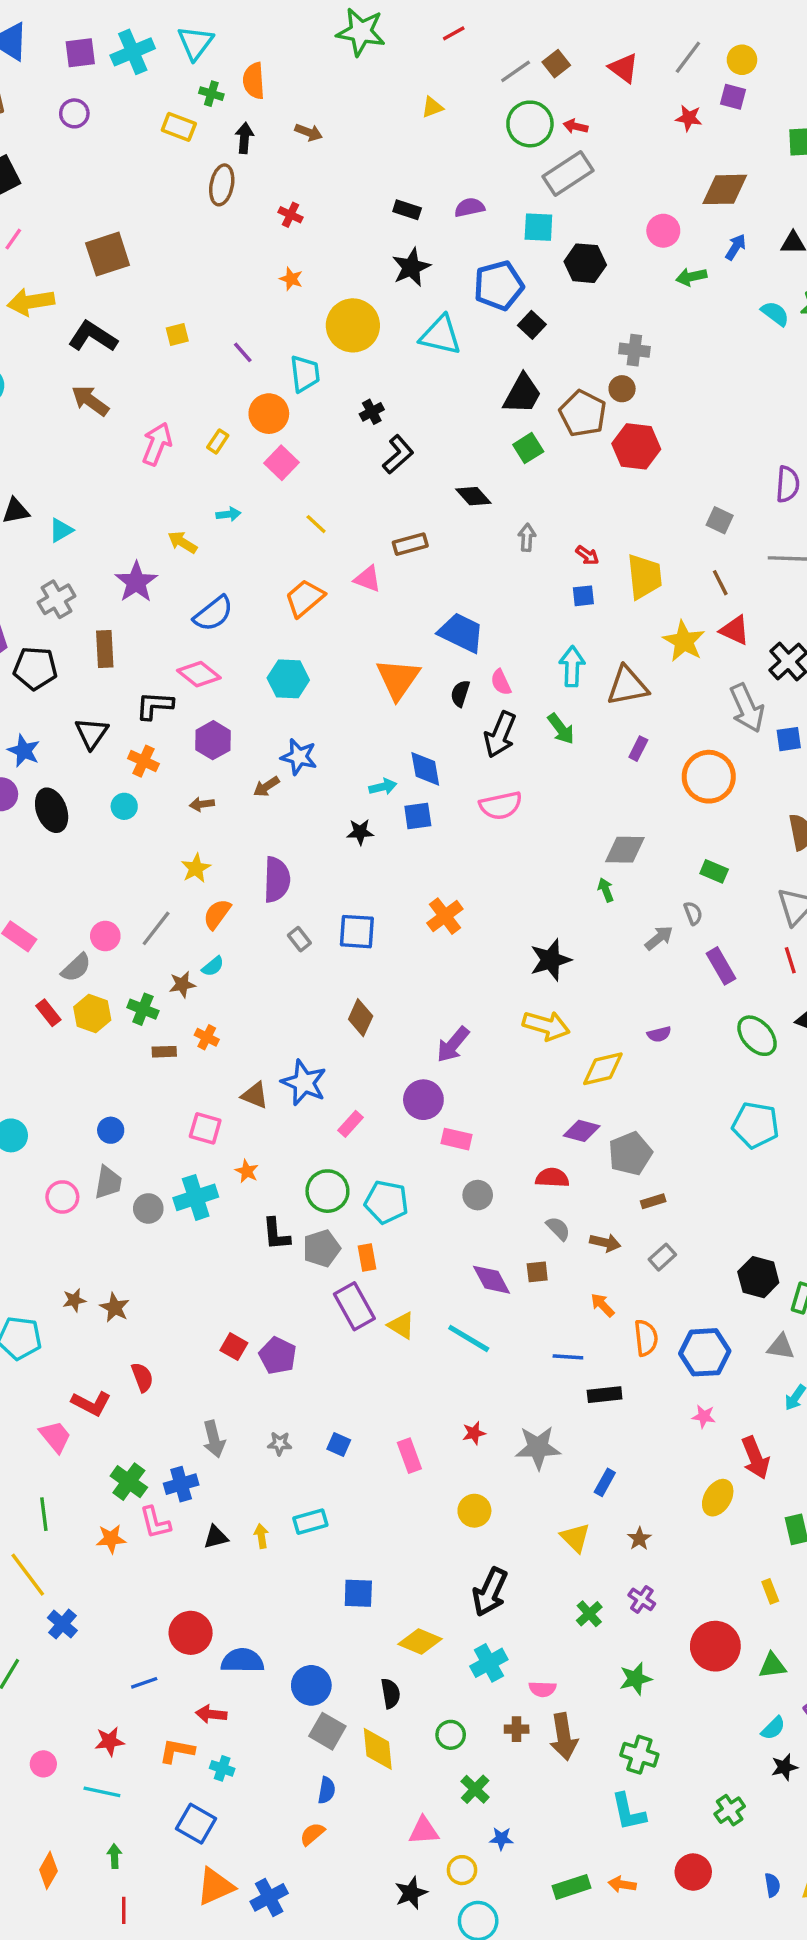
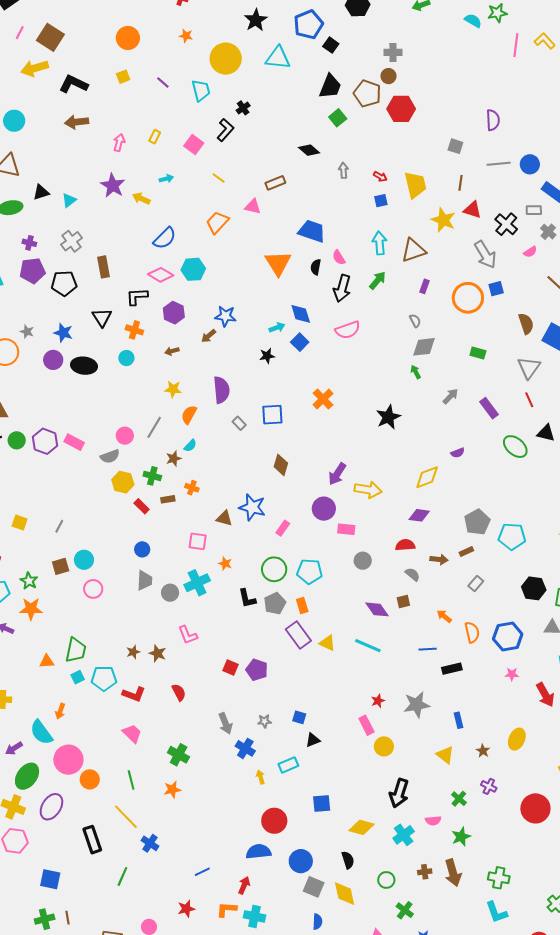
brown square: (108, 254) -> (50, 37), moved, turned -32
brown arrow: (90, 401) -> (77, 122), turned -35
orange circle: (269, 414) -> (128, 38), moved
pink arrow: (157, 444) -> (119, 143), size x0.7
black L-shape: (398, 454) -> (225, 130), moved
purple star: (136, 582) -> (113, 185), moved
brown line: (720, 583) -> (460, 183), turned 42
cyan hexagon: (288, 679) -> (193, 269), moved
green arrow: (561, 729) -> (378, 280), turned -96
blue square: (789, 739) -> (496, 289), moved
black ellipse: (52, 810) -> (84, 366), turned -55
blue square: (418, 816) -> (300, 342), turned -30
yellow star: (196, 868) -> (173, 389), turned -30
gray semicircle: (693, 913) -> (415, 321), moved
gray semicircle: (76, 968) -> (110, 456), turned 30
red rectangle: (48, 1013) -> (142, 506), moved
yellow arrow: (546, 1026) -> (368, 490), moved
cyan pentagon: (756, 1125) -> (512, 536), moved
gray pentagon: (630, 1154) -> (477, 522), moved
pink circle: (62, 1197) -> (93, 589), moved
brown arrow: (605, 1243) -> (439, 559), moved
red L-shape: (91, 1403) -> (134, 694), moved
pink rectangle: (409, 1456) -> (366, 725), moved
blue rectangle: (605, 1482) -> (458, 720), turned -35
blue cross: (181, 1484) -> (245, 748), moved, turned -36
yellow ellipse: (718, 1498) -> (517, 739), moved
pink L-shape: (155, 1523) -> (188, 635), moved
black triangle: (216, 1537) -> (313, 740), moved
red circle: (191, 1633) -> (274, 821), moved
green star: (636, 1679) -> (461, 837), moved
pink semicircle: (542, 1689) -> (433, 821), moved
red arrow: (211, 1714) -> (244, 885), turned 114
cyan cross: (222, 1768) -> (254, 916), size x1.5

